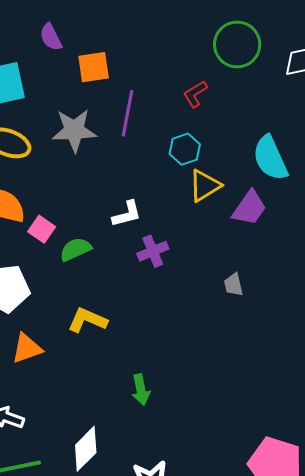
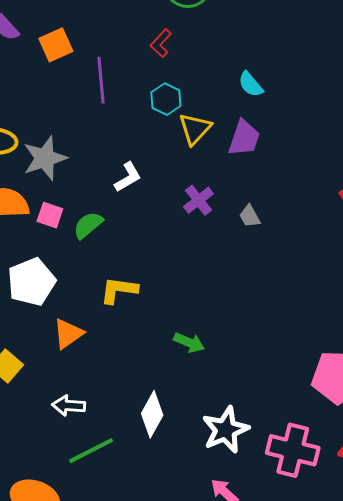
gray star: (74, 130) -> (45, 158), moved
cyan semicircle: (270, 158) -> (251, 84), size x0.6
purple cross: (153, 251) -> (198, 200), moved
green arrow: (141, 390) -> (189, 342), turned -40

